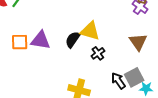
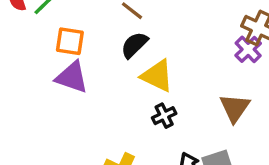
black semicircle: (73, 39) -> (134, 45), moved
orange square: (20, 42) -> (70, 41), moved

